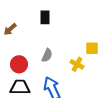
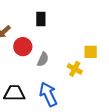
red circle: (19, 64) -> (23, 47), moved

